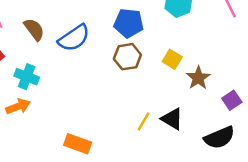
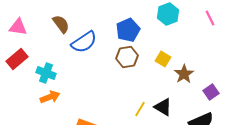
blue pentagon: (129, 23) -> (128, 30), turned -30
brown semicircle: (34, 29) -> (61, 24), moved
orange arrow: (18, 106) -> (50, 97), moved

